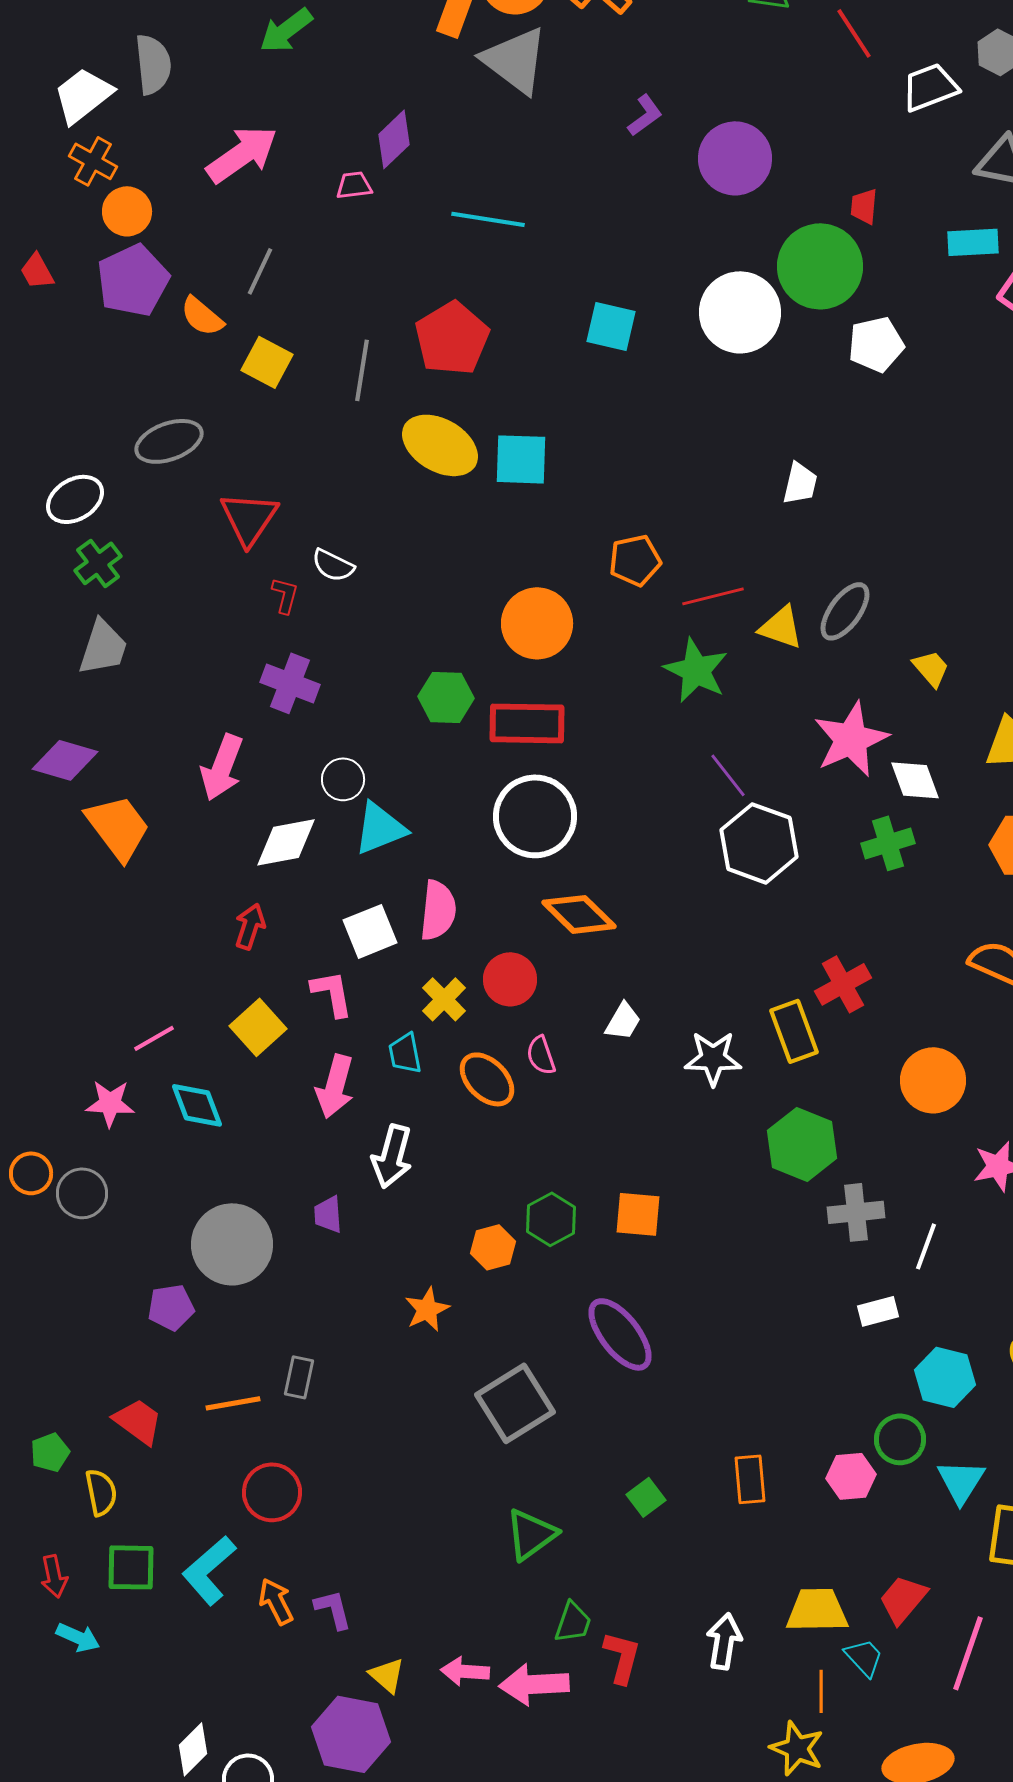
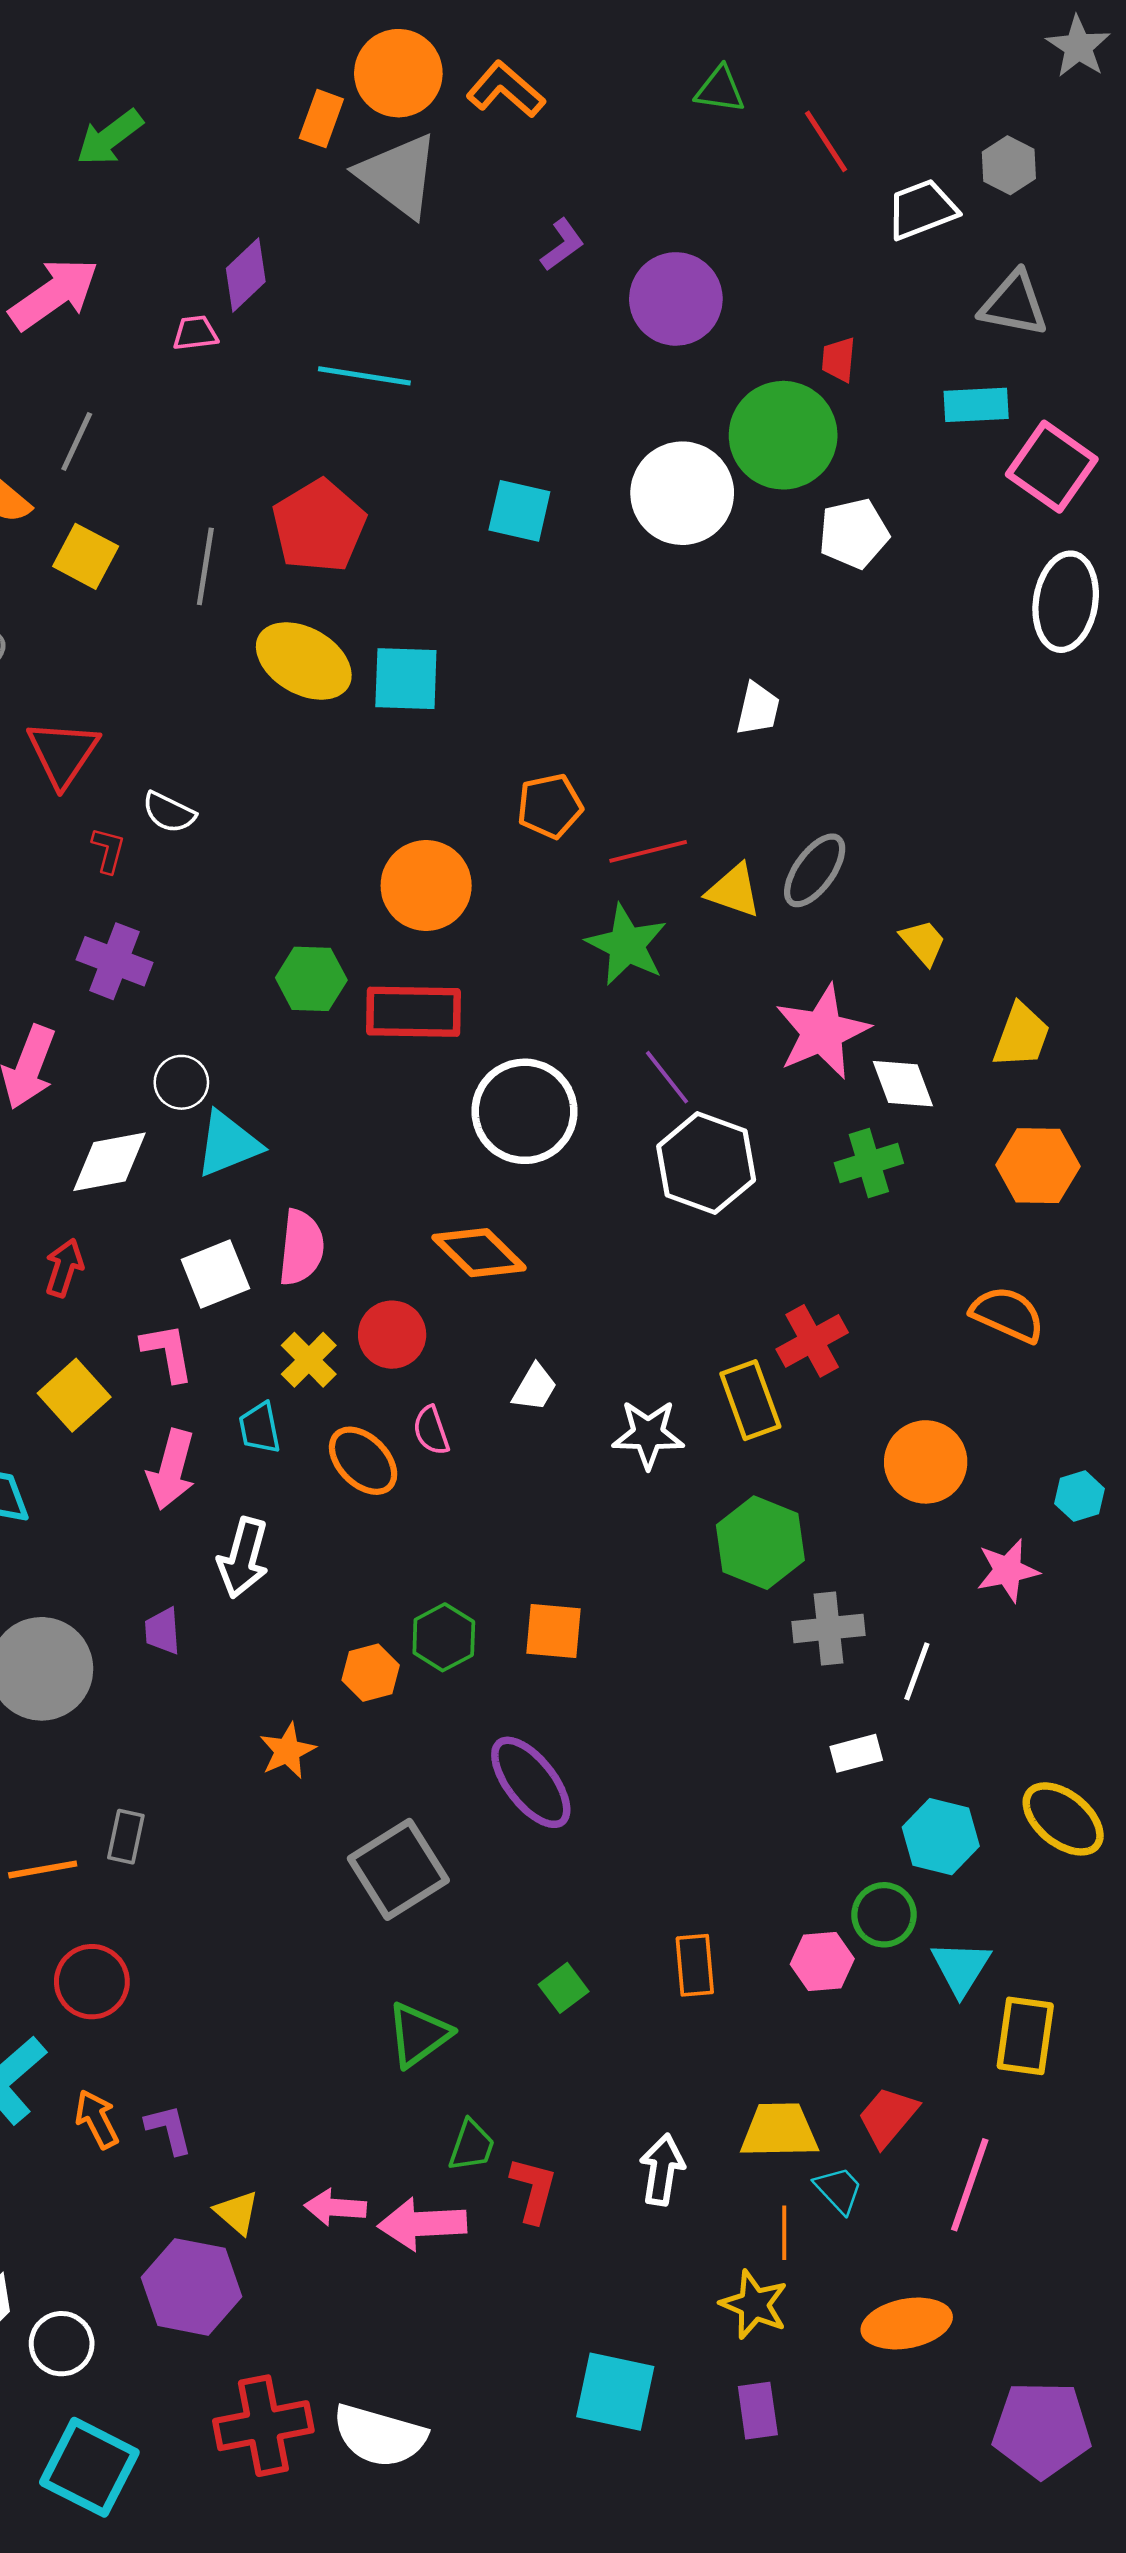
white circle: (535, 816) -> (525, 1111), moved

